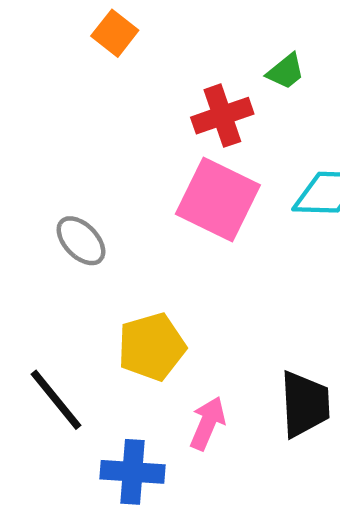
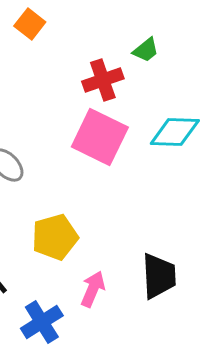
blue cross: (133, 472) -> (42, 322), turned -36

